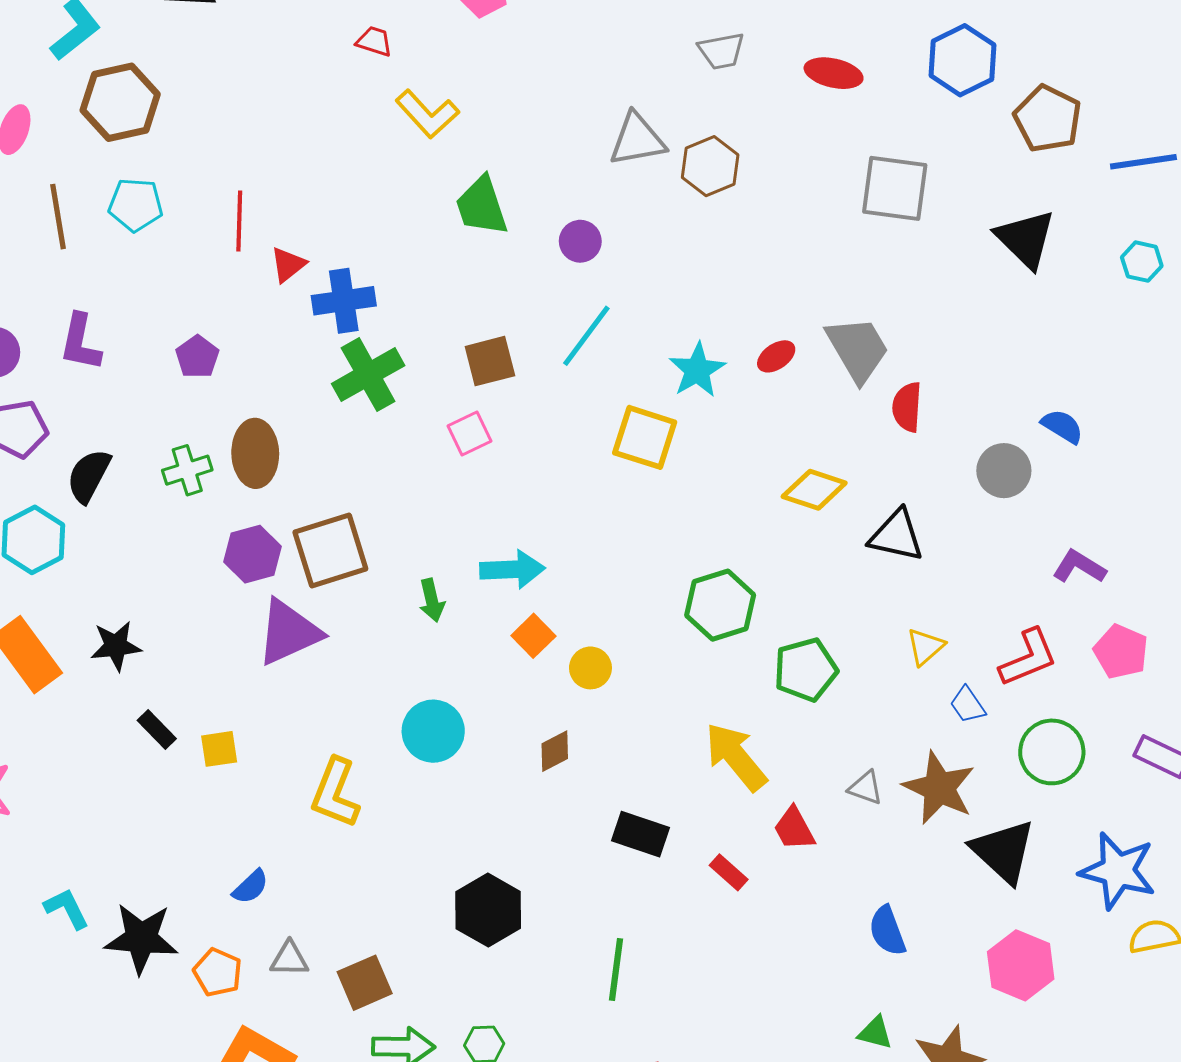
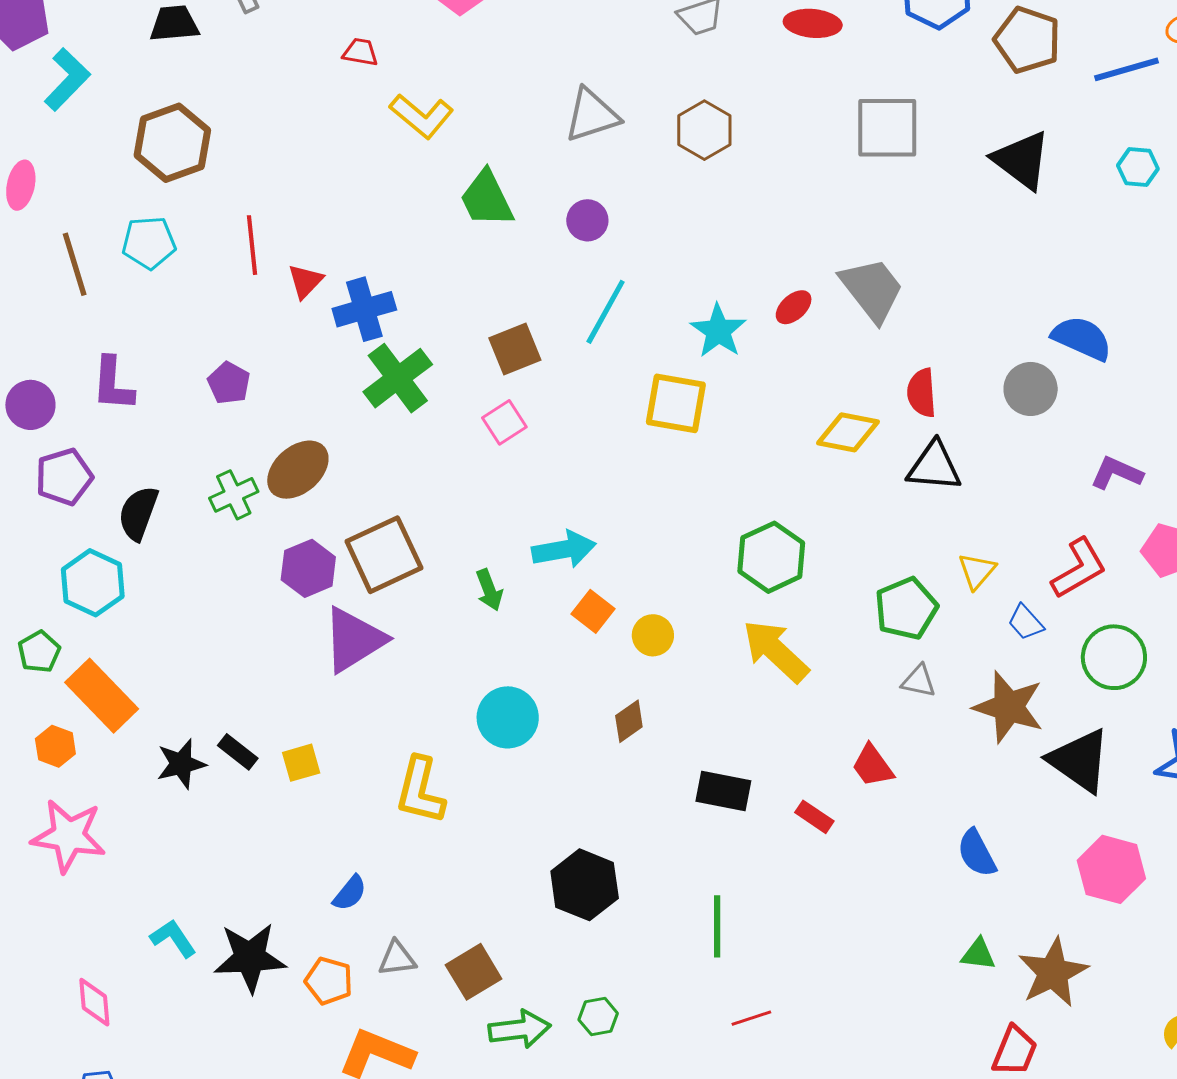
brown hexagon: (120, 102) -> (172, 143), moved
gray triangle: (637, 140) -> (592, 115), moved
red semicircle: (907, 407) -> (922, 393), moved
blue semicircle: (1062, 426) -> (1082, 338), size x1.4
brown ellipse: (255, 453) -> (298, 470), turned 58
black star: (116, 646) -> (181, 764), moved
green pentagon: (806, 670) -> (906, 608), moved
yellow arrow: (736, 757) -> (776, 651), moved
gray triangle: (866, 788) -> (919, 681), moved

